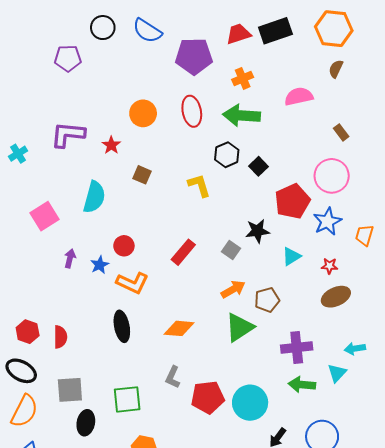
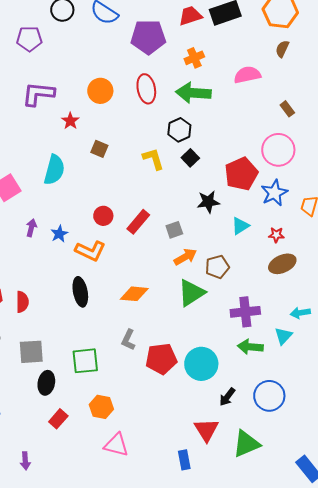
purple L-shape: (68, 135) -> (38, 94), moved
black square: (259, 166) -> (190, 158), moved
red circle: (124, 246) -> (103, 216), moved
gray square: (231, 250) -> (174, 230), moved, turned 36

